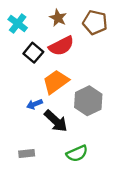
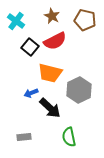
orange trapezoid: (56, 82) -> (50, 73), turned -130
green semicircle: (77, 153) -> (69, 137), turned 102

